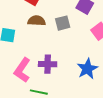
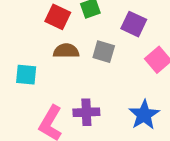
gray square: (63, 23) -> (104, 52), turned 35

